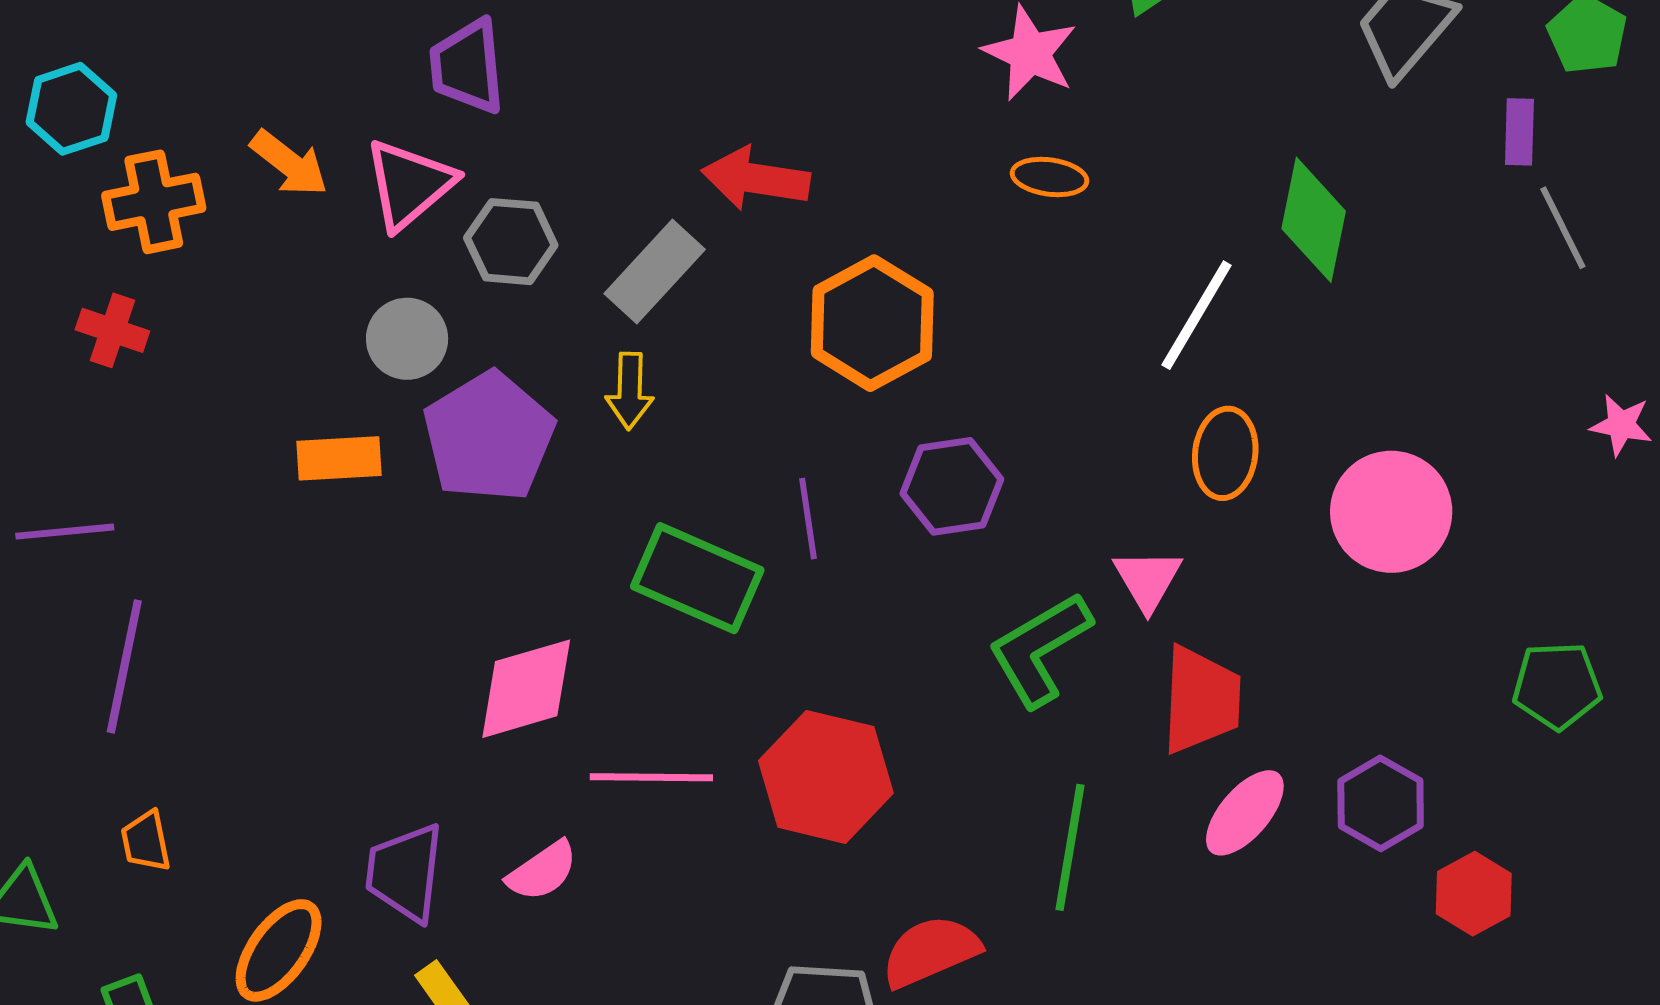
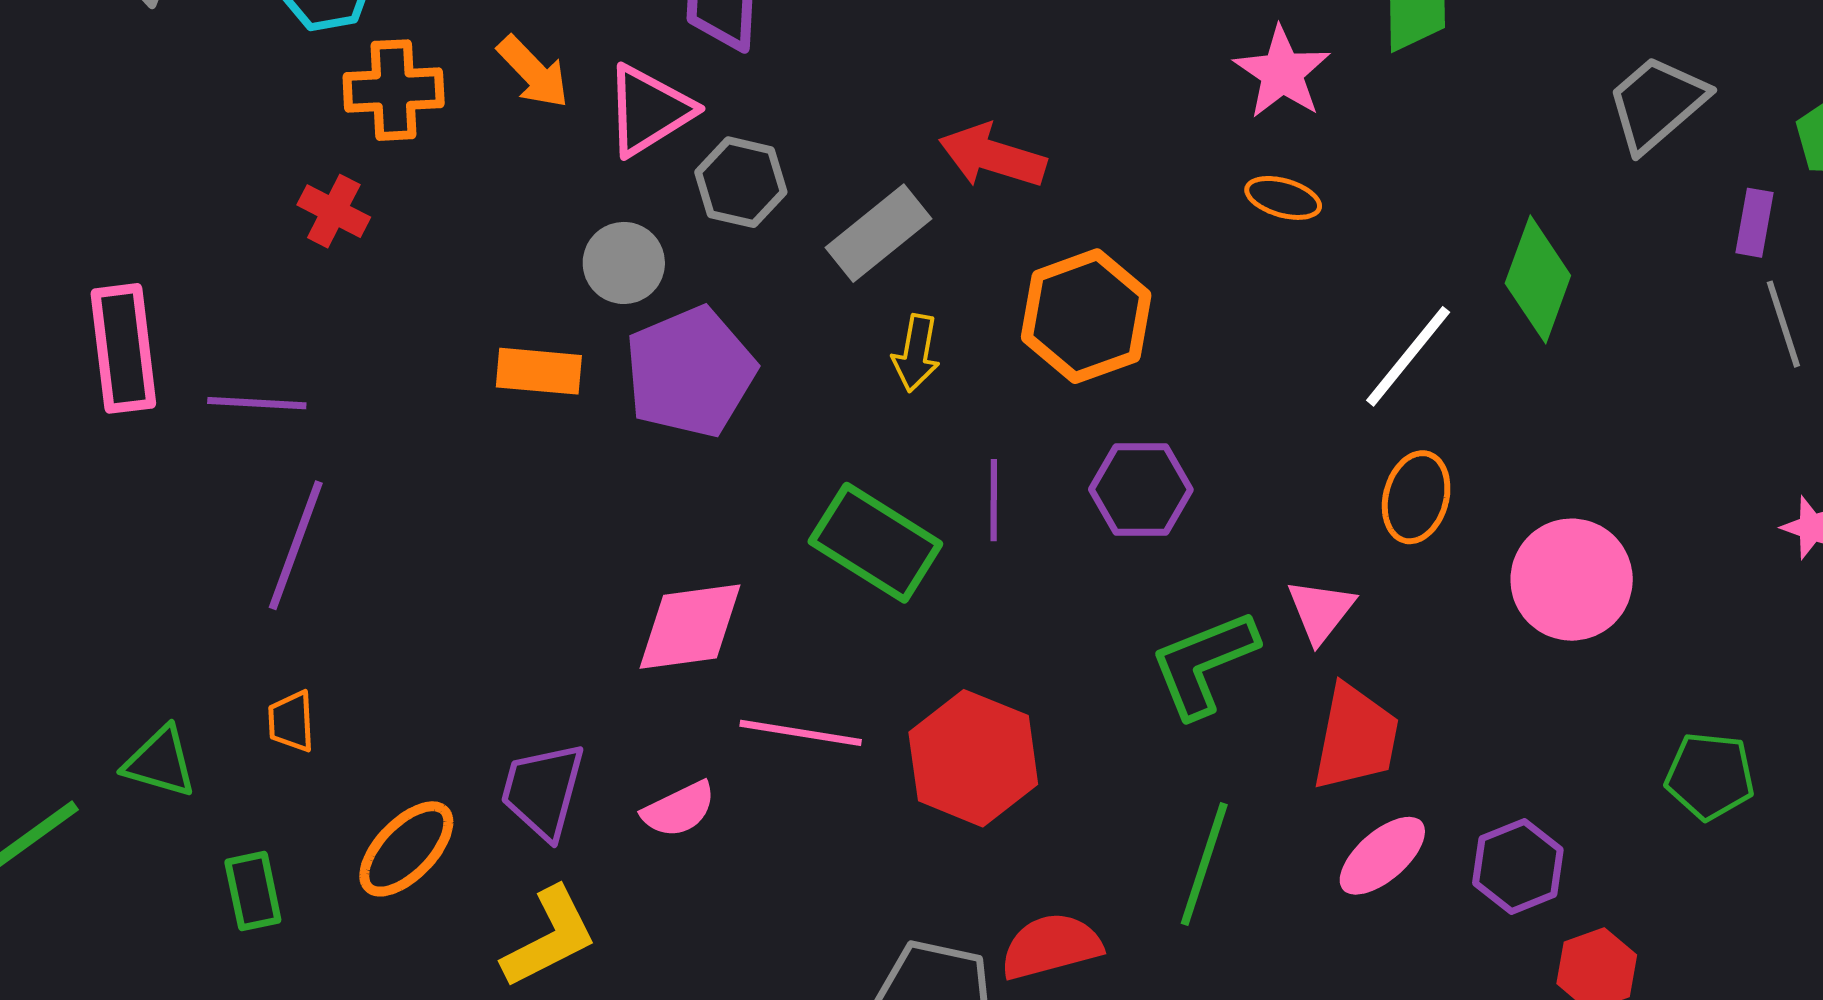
yellow arrow: (630, 391) -> (916, 353), moved

